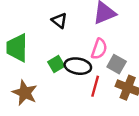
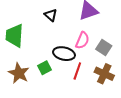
green square: (56, 64) -> (44, 68), moved
gray square: (117, 64) -> (104, 48), moved

